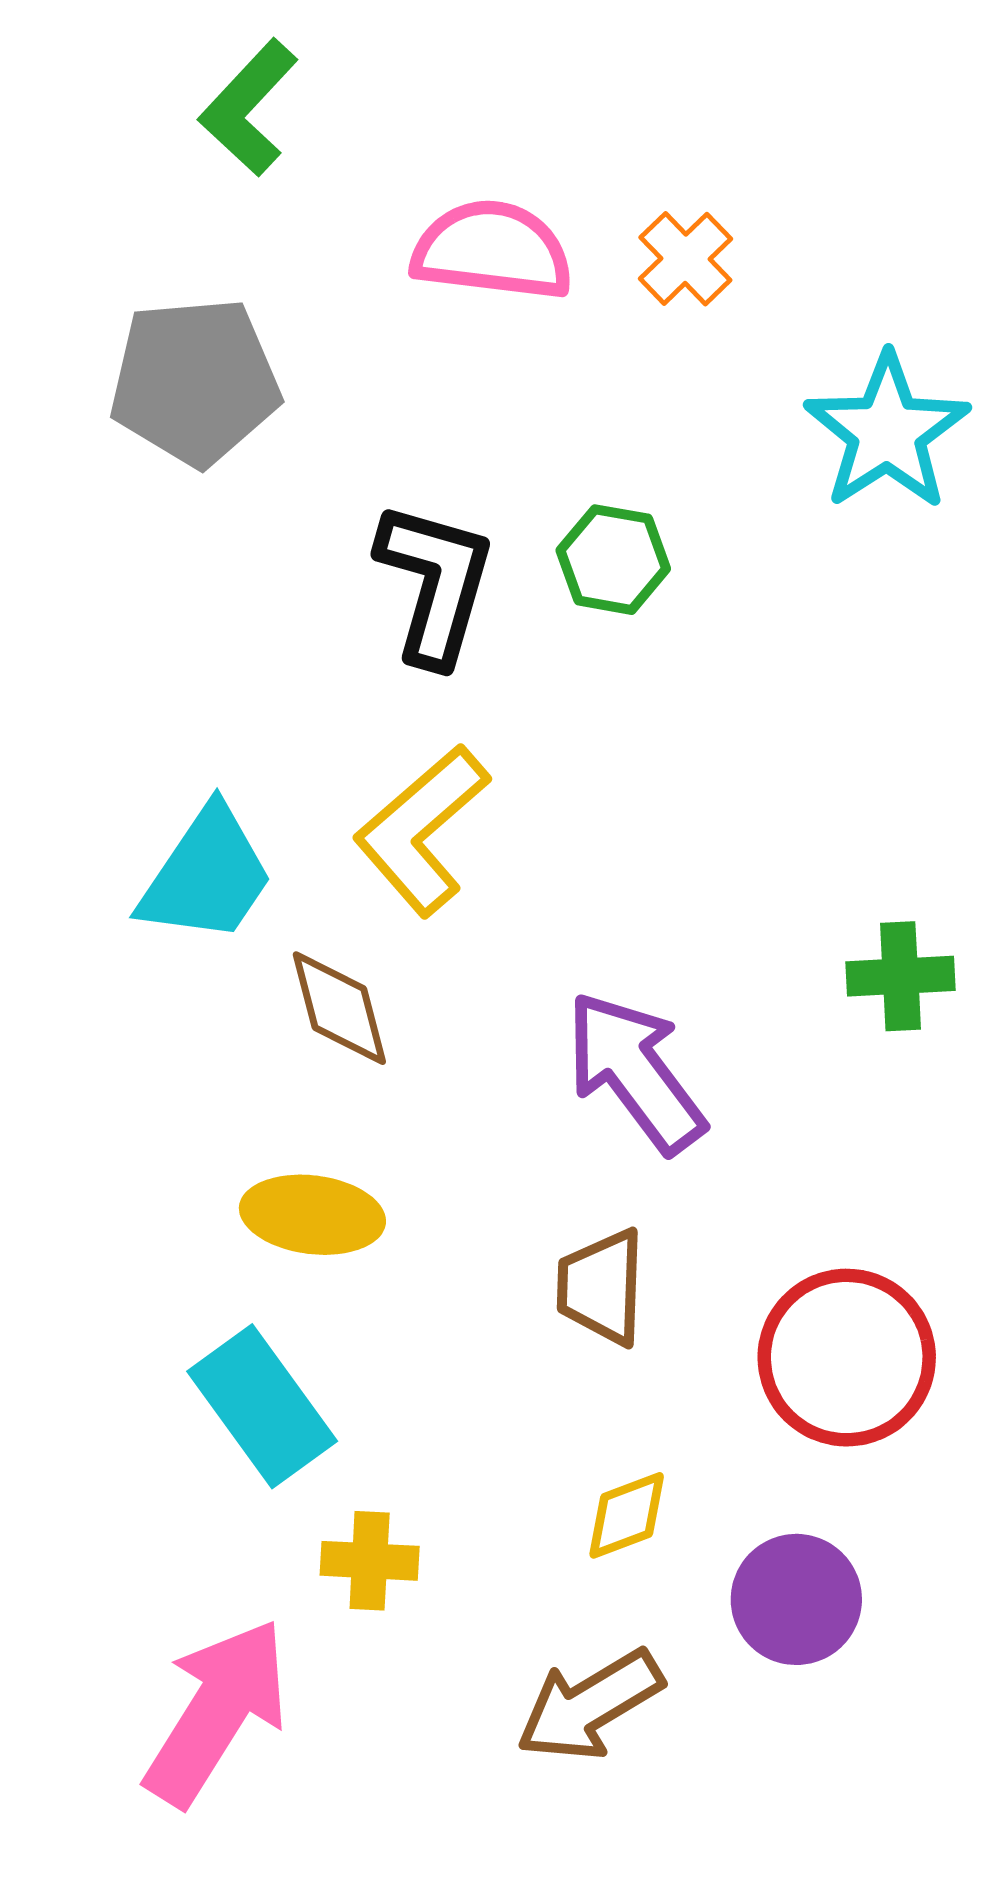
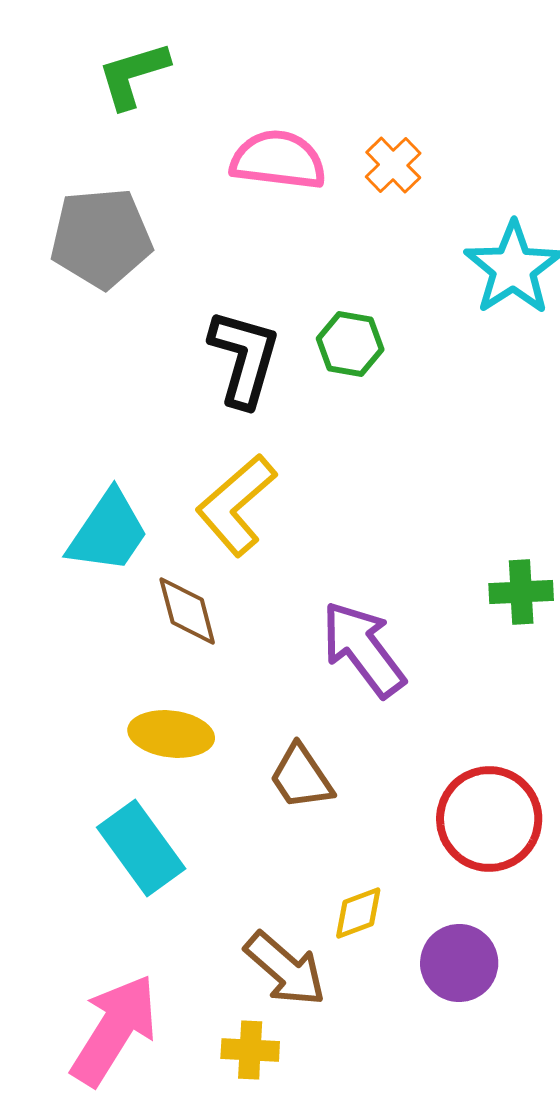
green L-shape: (249, 108) -> (133, 75), turned 30
brown trapezoid: (601, 1287) -> (301, 777), moved, turned -36
yellow cross: (370, 1561) -> (250, 1050), moved
brown arrow: (590, 1705) -> (285, 969), moved, turned -108

